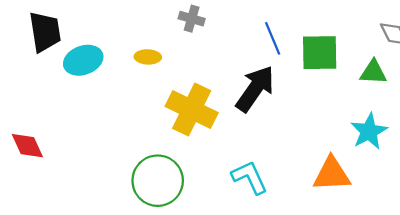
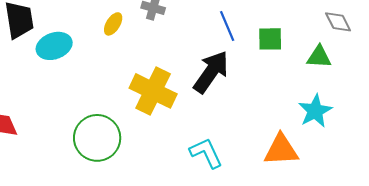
green square: (320, 53) -> (270, 39), size x0.7
yellow ellipse: (148, 57) -> (113, 24), moved, turned -60
green circle: (158, 181) -> (97, 138), moved

